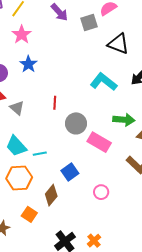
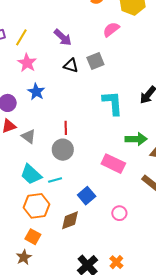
gray square: (89, 23) -> (95, 61), moved
black triangle: (118, 44) -> (71, 66), moved, size x0.7
cyan L-shape: (104, 82) -> (113, 103), turned 52
gray circle: (76, 123) -> (63, 150), moved
brown diamond: (51, 195) -> (70, 220), turned 35
orange square: (29, 214) -> (33, 237), moved

